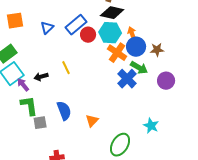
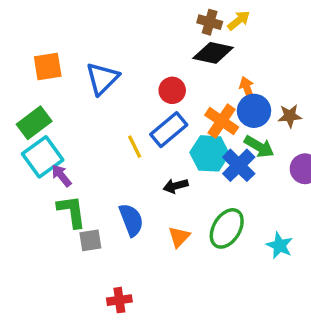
blue rectangle: (76, 25) -> (169, 130), moved
blue triangle: (47, 28) -> (102, 78), size x1.5
cyan hexagon: (110, 33) -> (210, 153), moved
black arrow: (41, 77) -> (176, 186), moved
green ellipse: (120, 145) -> (227, 228), moved

